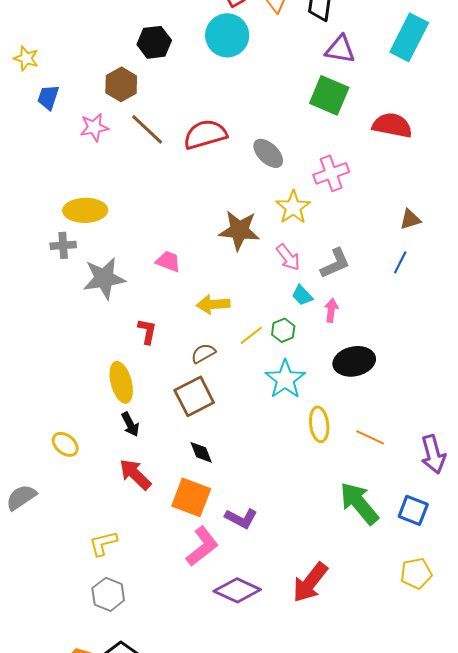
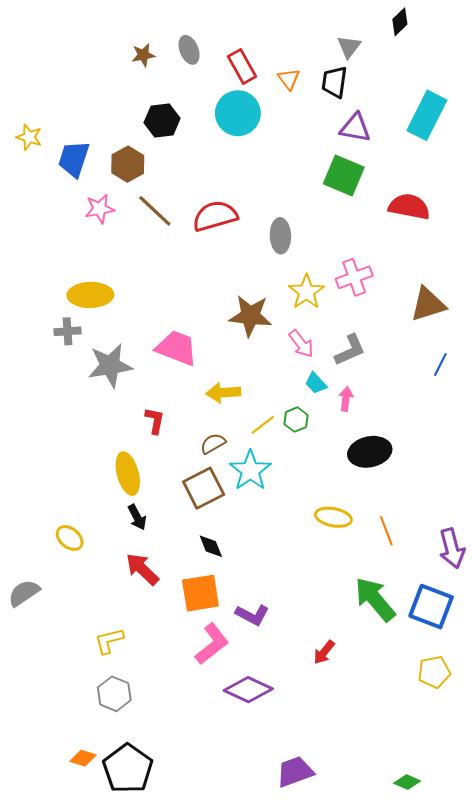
blue trapezoid: (48, 97) -> (74, 159), moved, size x1.4
gray ellipse: (268, 153) -> (280, 236), turned 44
pink cross: (331, 173) -> (354, 277), moved
brown triangle: (410, 219) -> (428, 304), size x1.6
pink trapezoid: (168, 261) -> (177, 348), size x1.6
blue line: (400, 262) -> (440, 365), moved
cyan star: (285, 379) -> (250, 470), moved
yellow ellipse: (319, 424) -> (333, 517), turned -72
orange line: (370, 437) -> (386, 531), turned 44
orange square: (191, 497) -> (200, 593), turned -30
blue square: (413, 510) -> (431, 607), size x1.4
red arrow: (310, 582) -> (324, 652), moved, size x0.6

